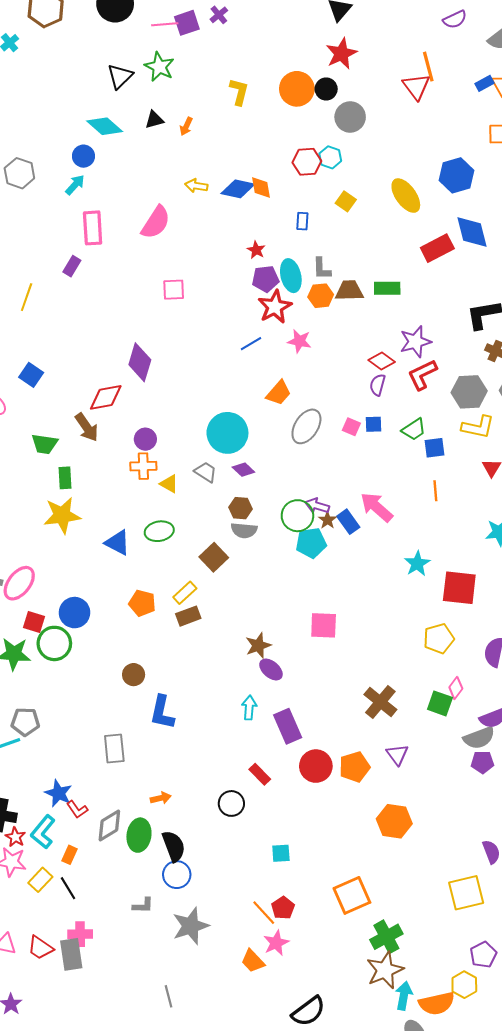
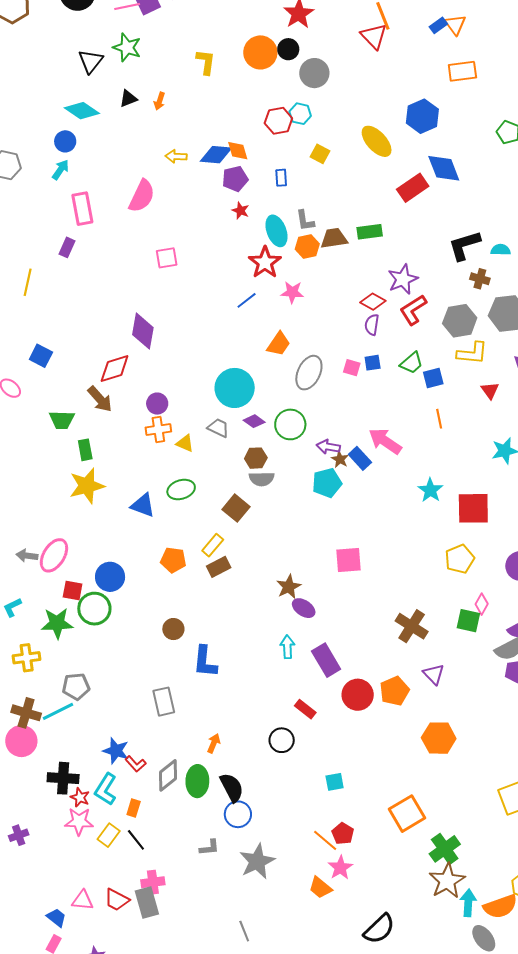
purple pentagon: (265, 279) -> (235, 179), moved
green circle: (297, 516) -> (290, 424), moved
orange arrow: (161, 798) -> (214, 743), turned -48

